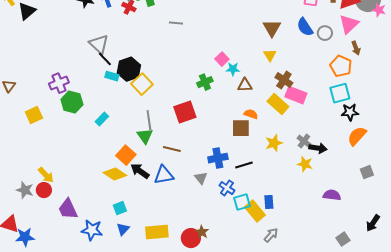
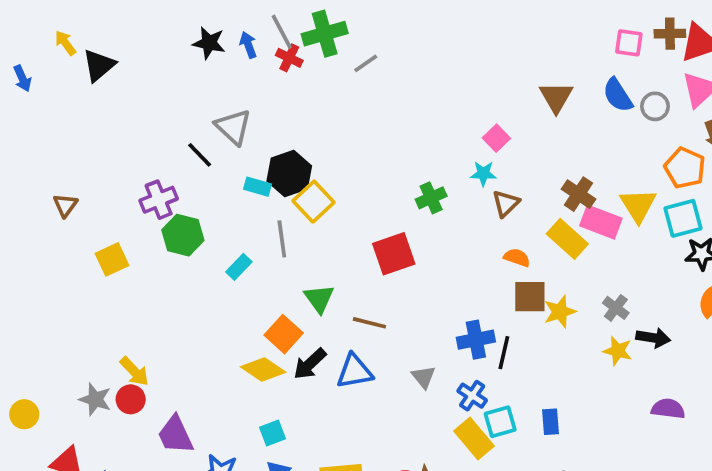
gray line: (176, 23) -> (366, 63), moved, turned -40
yellow triangle: (270, 55) -> (638, 205), moved, size x1.5
black line: (105, 59) -> (200, 155), moved
pink square: (222, 59) -> (496, 138), moved
brown triangle: (245, 85) -> (506, 203), turned -42
gray line: (149, 120) -> (282, 239), moved
brown square: (241, 128) -> (530, 297), moved
black arrow: (318, 148) -> (653, 338), moved
blue cross: (218, 158) -> (476, 340), moved
black line: (244, 165) -> (504, 353), turned -60
black arrow: (140, 171) -> (310, 364), turned -78
yellow rectangle: (255, 211) -> (474, 439), moved

